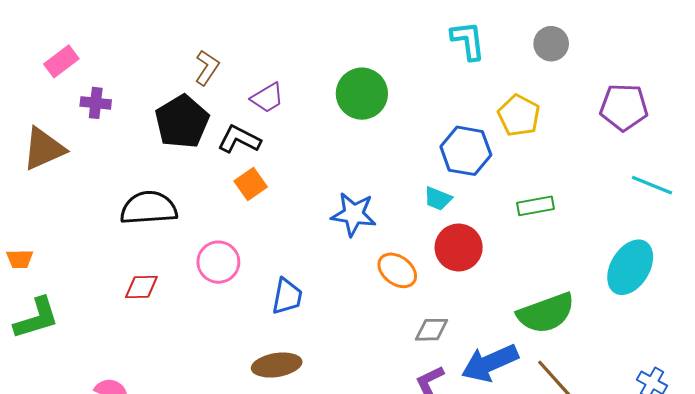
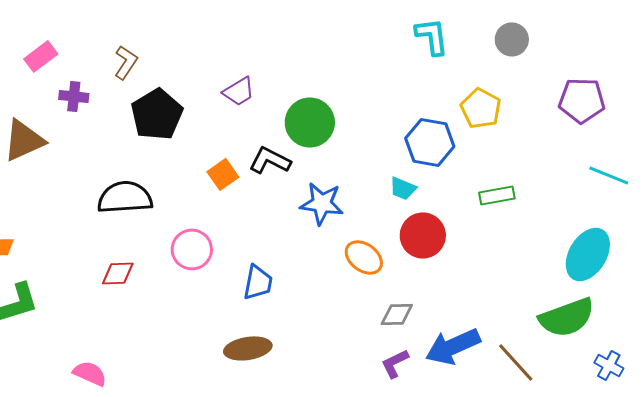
brown L-shape: (207, 68) -> (126, 62), moved
green circle: (362, 94) -> (310, 122), moved
black L-shape: (239, 139) -> (270, 160), moved
green semicircle: (546, 313) -> (567, 317), moved

